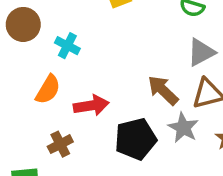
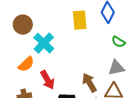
cyan cross: (67, 46) -> (44, 43), size x1.5
red arrow: (91, 105) -> (47, 80), turned 54

